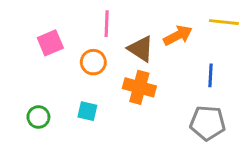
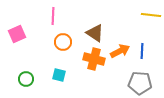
pink line: (107, 24) -> (53, 16), moved
orange arrow: (178, 35) -> (120, 51), moved
pink square: (50, 43) -> (17, 34), moved

